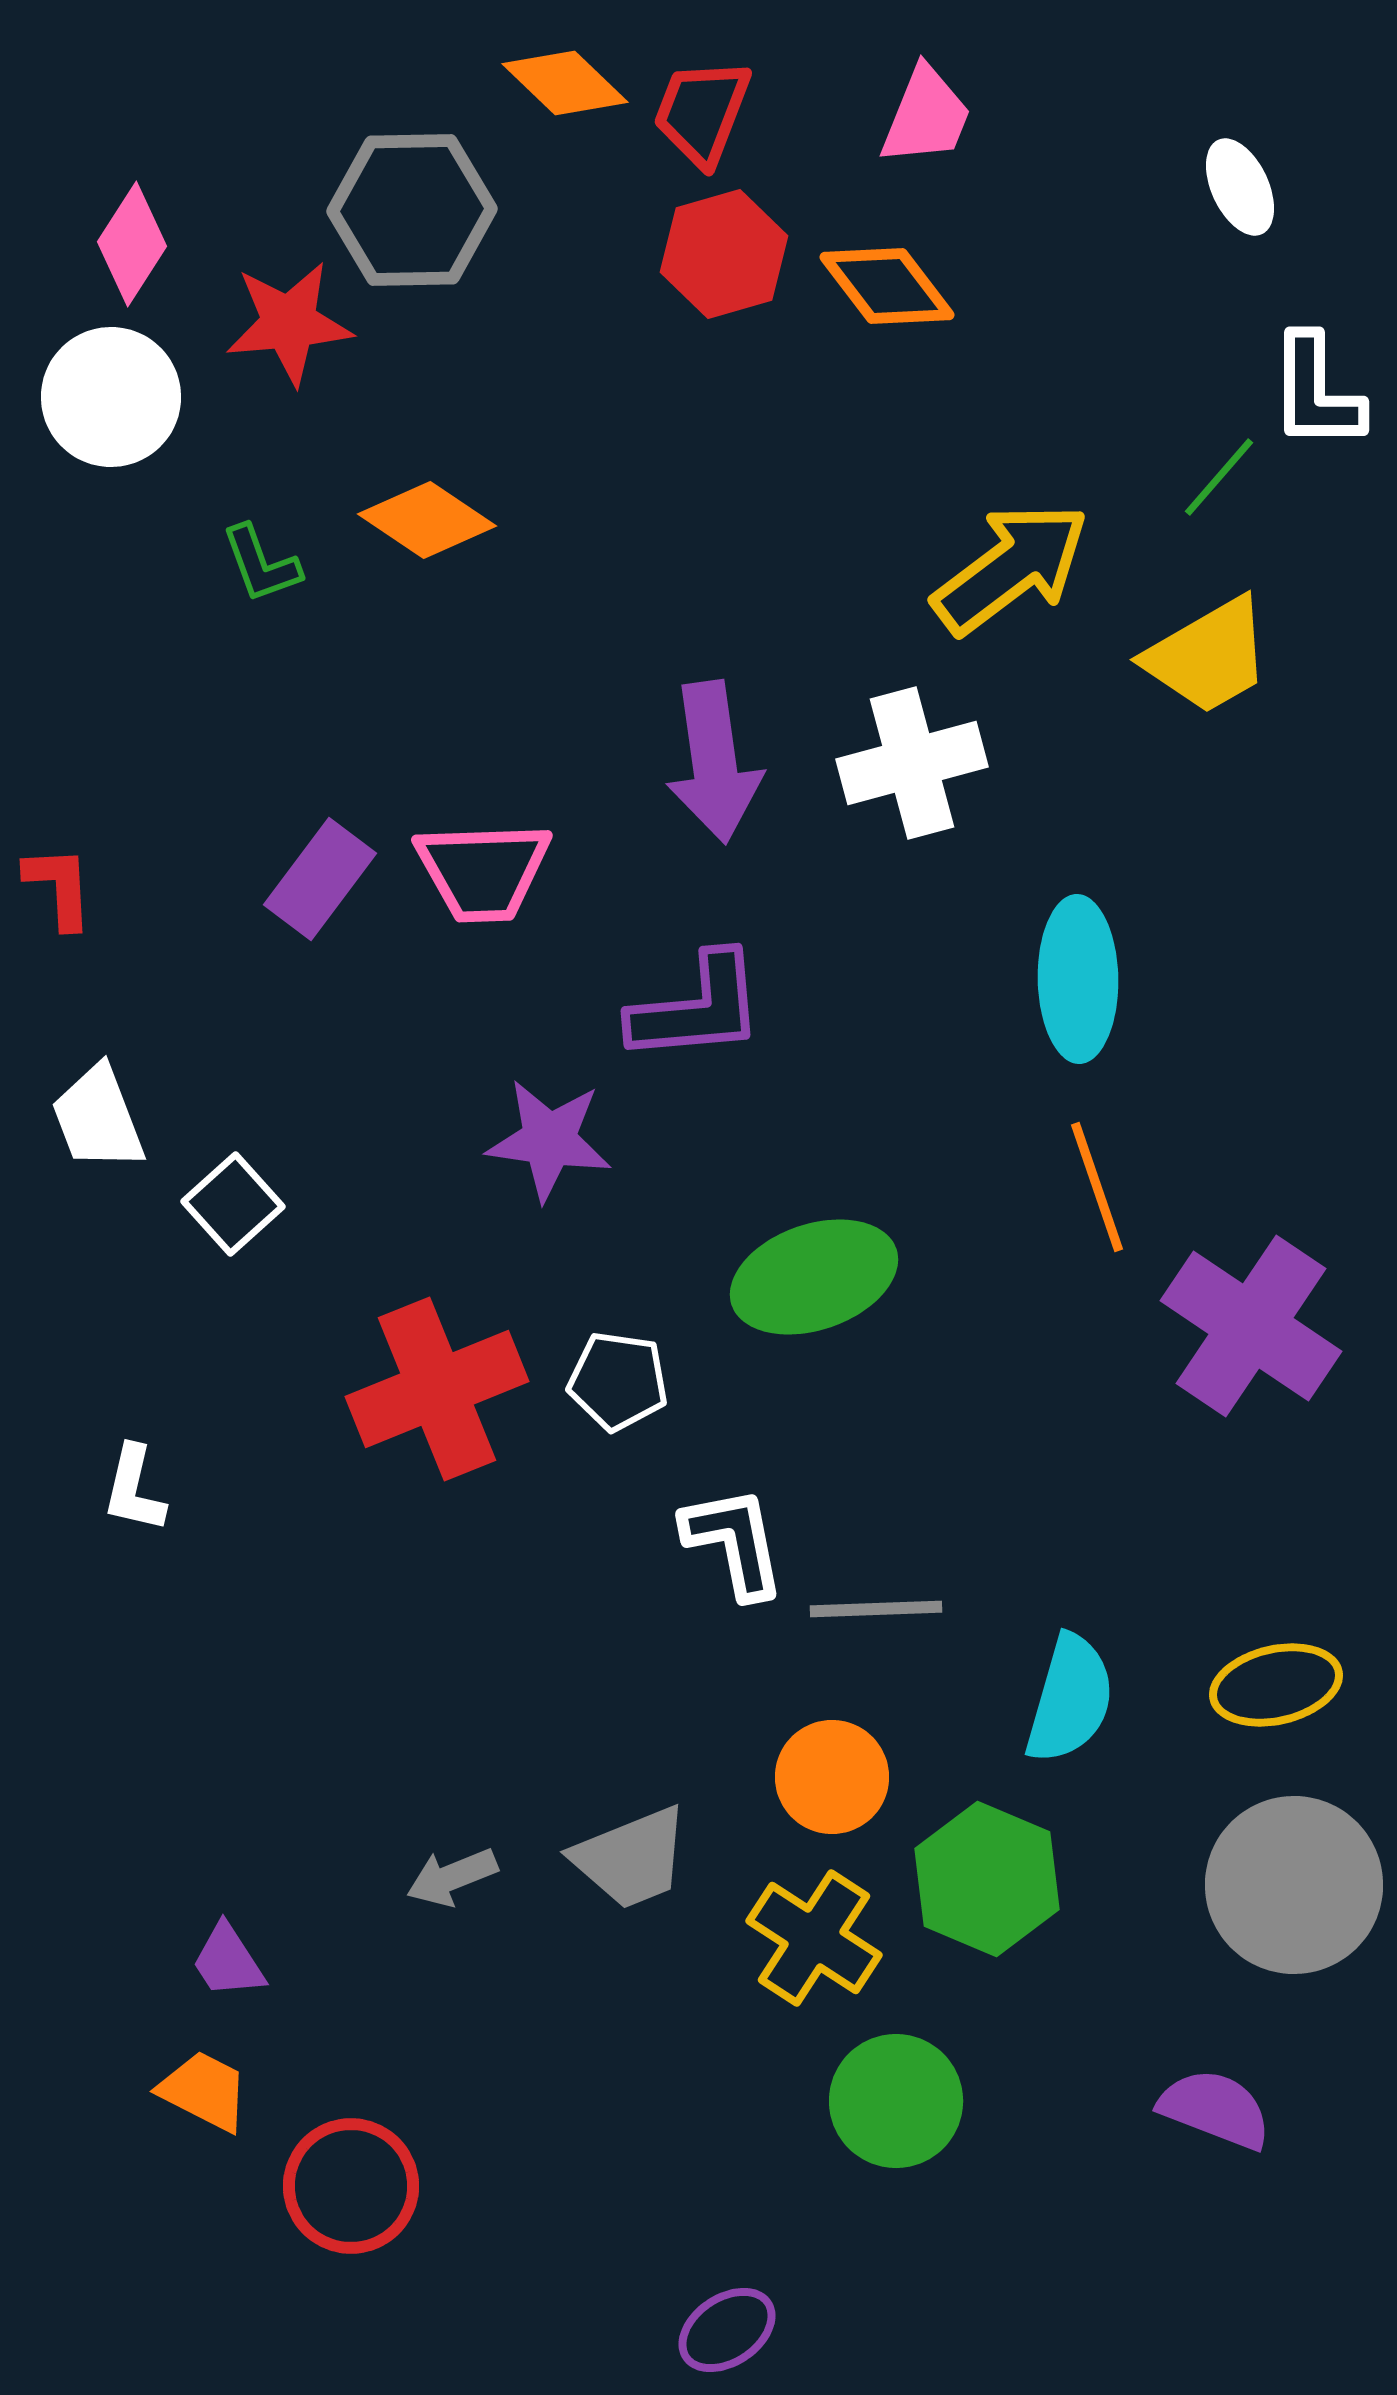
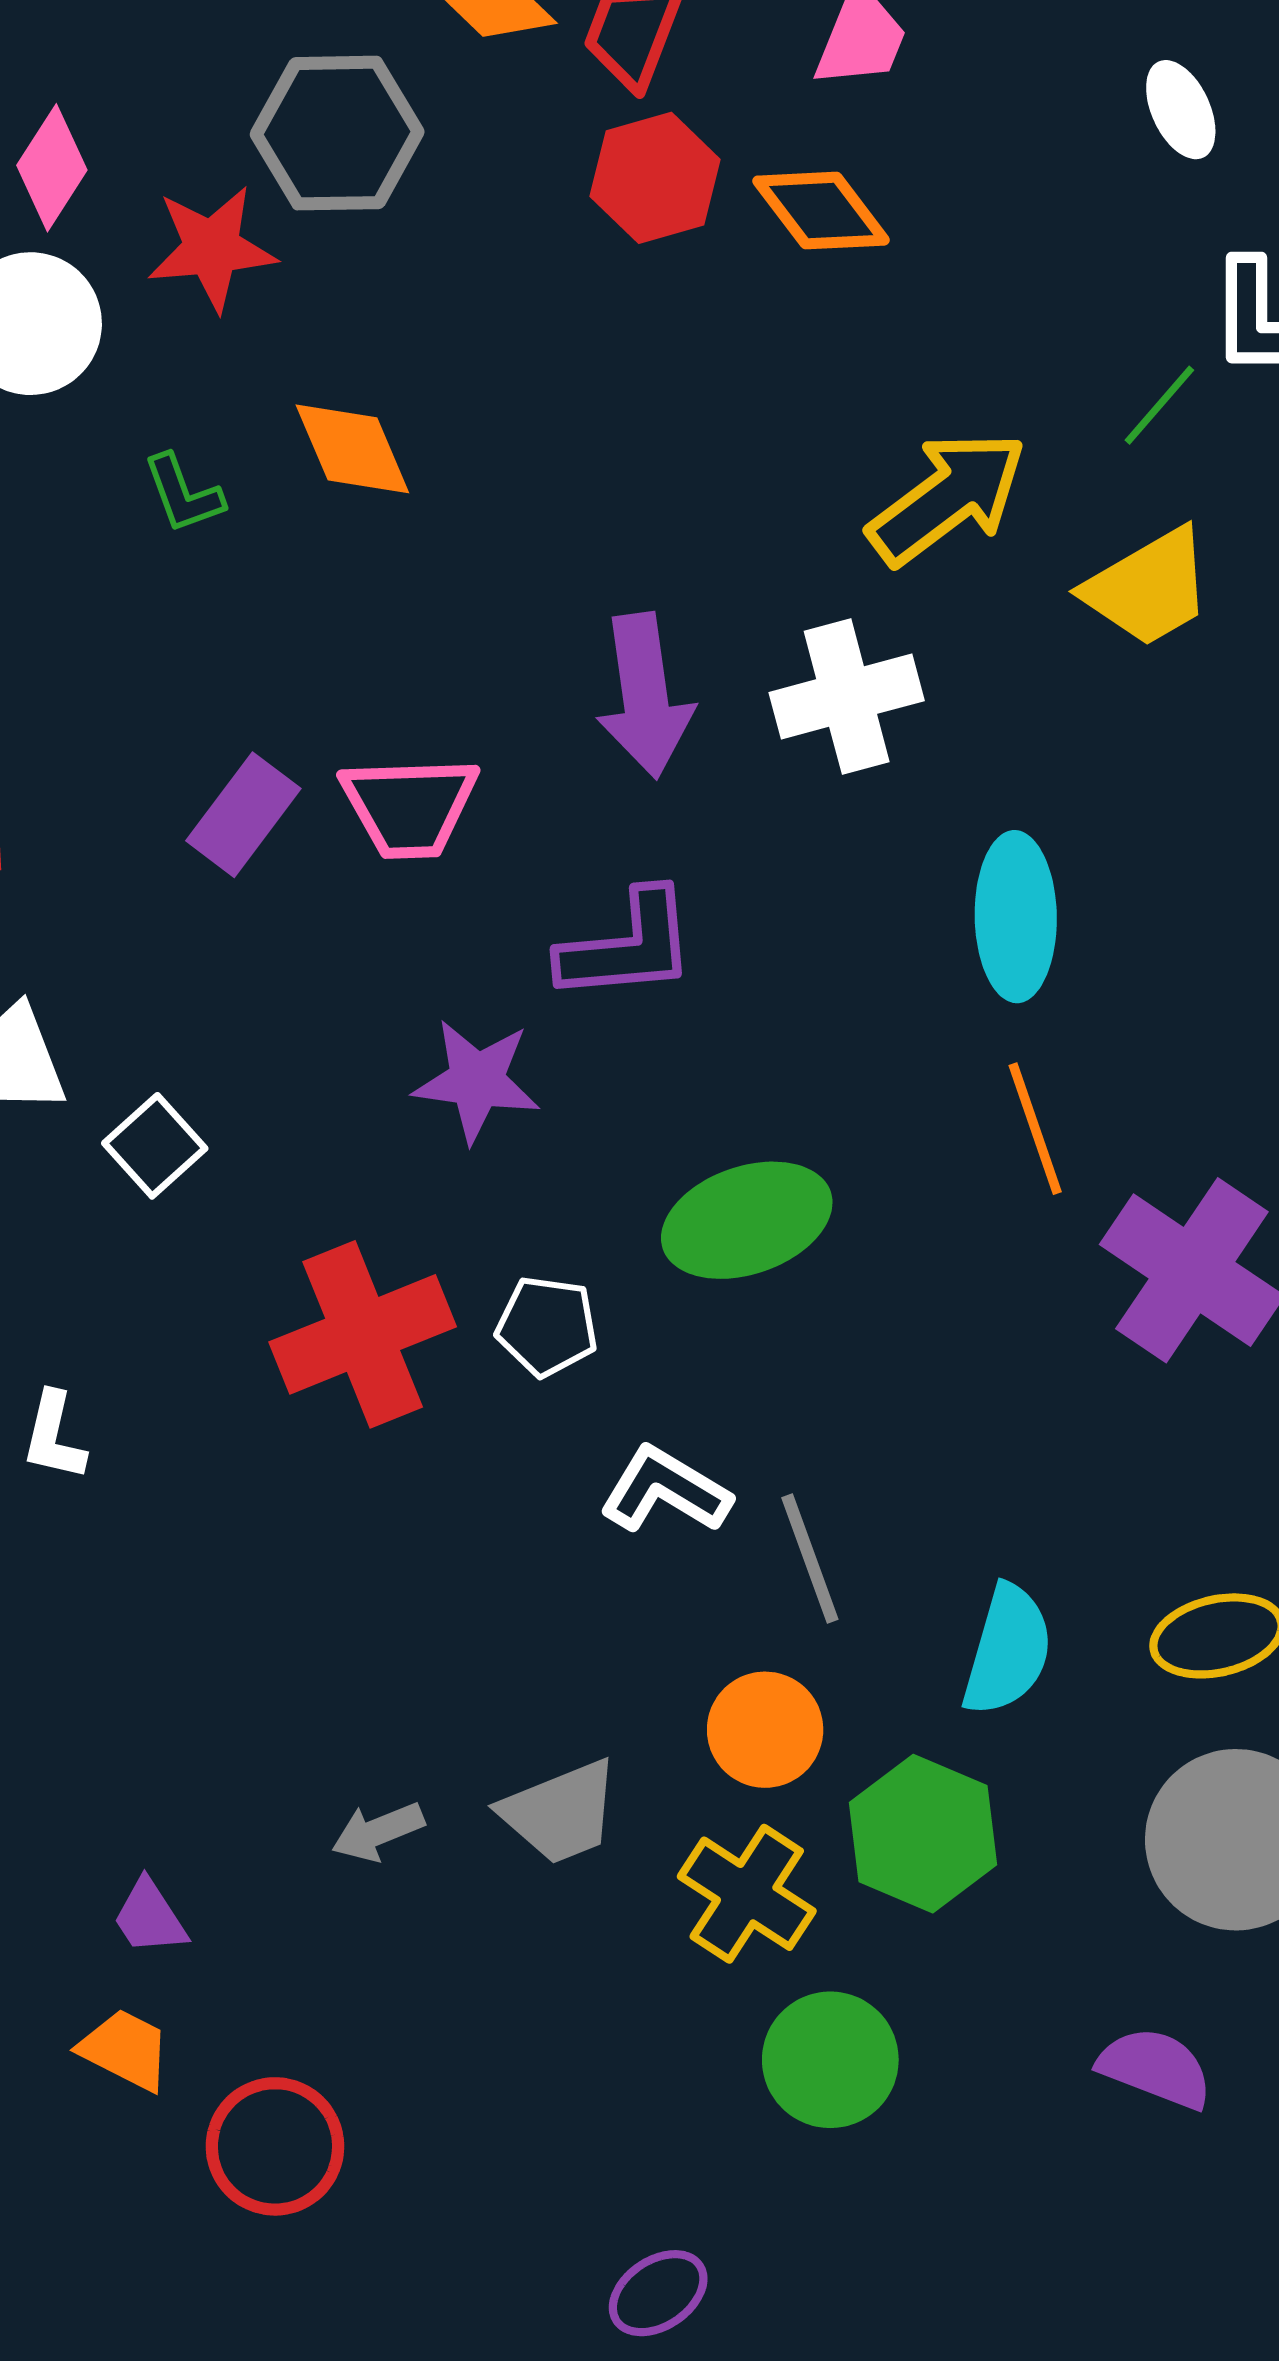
orange diamond: (427, 520) -> (352, 449), turned 33
white L-shape: (734, 1542) -> (665, 1490), turned -48
gray line: (876, 1609) -> (810, 1559), turned 72

